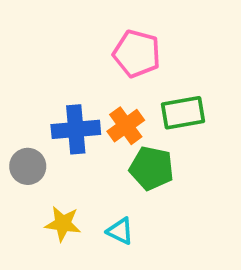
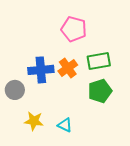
green pentagon: (152, 168) -> (100, 91), moved, turned -30

